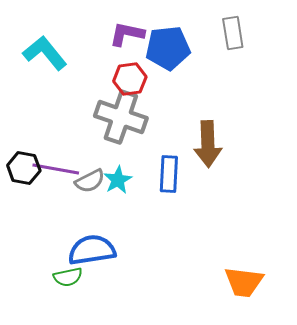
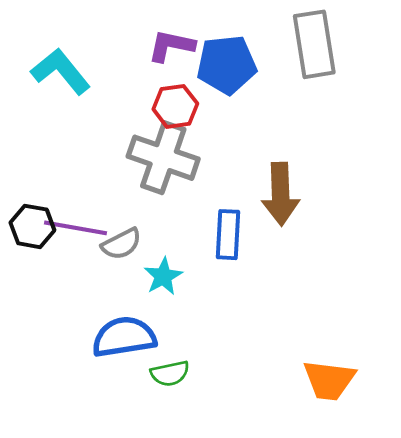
gray rectangle: (233, 33) -> (314, 44), size x1.5
cyan star: (118, 180) -> (163, 276), moved
green semicircle: (68, 277) -> (170, 373), moved

